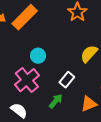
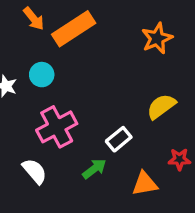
cyan circle: (38, 56) -> (42, 75), moved

